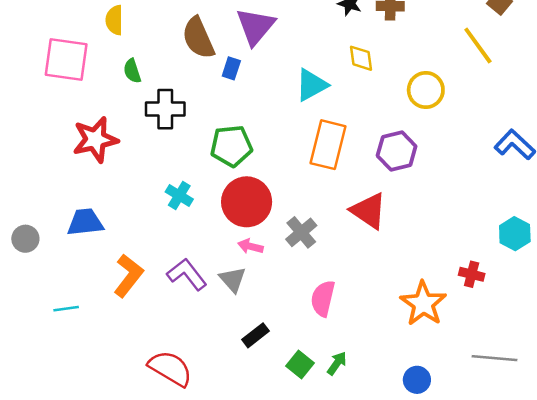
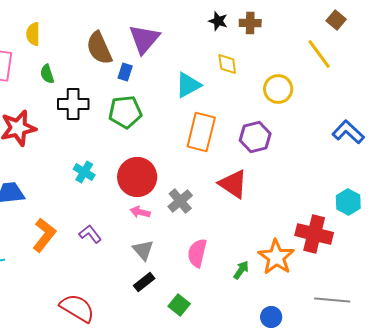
green pentagon: (231, 146) -> (125, 112), moved
purple L-shape: (187, 274) -> (90, 234), size x0.7
red cross: (472, 274) -> (314, 234), size x1.8
gray triangle: (233, 279) -> (143, 250), moved
green arrow: (337, 363) -> (241, 270), moved

